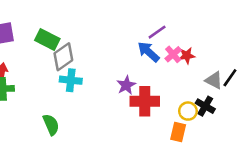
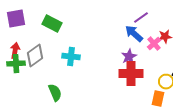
pink cross: (173, 54) -> (154, 44), moved
gray diamond: (63, 57) -> (35, 56), moved
purple star: (126, 85) -> (129, 57), moved

